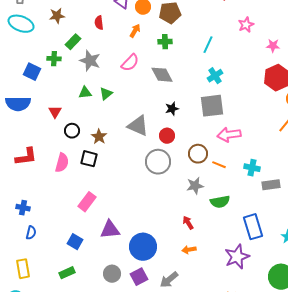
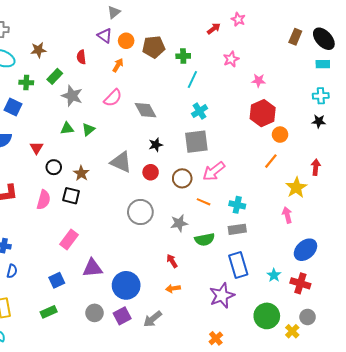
green cross: (165, 42) -> (183, 56), moved
green cross: (54, 59) -> (26, 83), moved
pink arrow: (229, 135) -> (214, 171), turned -30
brown circle: (198, 154) -> (182, 178), moved
gray circle: (158, 162) -> (140, 212), moved
gray rectangle: (271, 185) -> (237, 229), moved
blue square: (75, 242) -> (57, 280), turned 35

